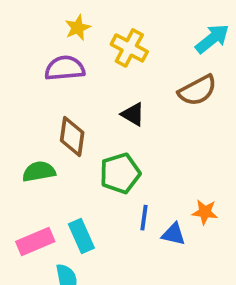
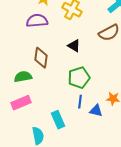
green pentagon: (120, 173) -> (79, 78), moved
cyan rectangle: (81, 236) -> (58, 120), moved
pink rectangle: (35, 242) -> (21, 103), moved

